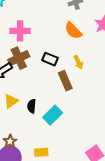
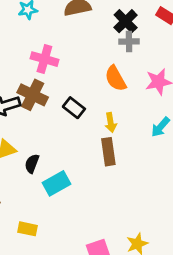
brown cross: (19, 58) -> (33, 95), turned 35
brown rectangle: (65, 81) -> (108, 152), moved

